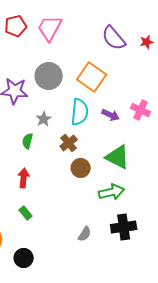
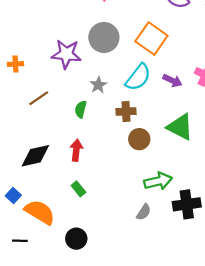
cyan semicircle: (80, 112) -> (138, 77), turned 32
brown cross: (69, 143) -> (126, 112), turned 36
green arrow: (112, 192) -> (158, 181), moved

